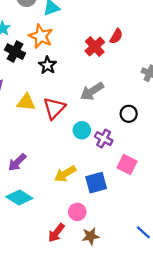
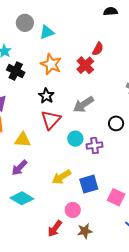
orange star: (41, 36) -> (51, 64), moved
red semicircle: (116, 36) -> (98, 49), moved
black star: (48, 65) -> (46, 96), moved
yellow triangle: (26, 102) -> (23, 140), moved
purple cross: (104, 139) -> (95, 146), turned -35
pink square: (127, 165) -> (116, 197), moved

